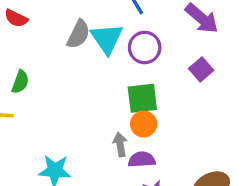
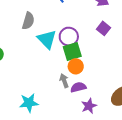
cyan triangle: (107, 38) -> (47, 39), moved
purple circle: (145, 47) -> (69, 37), moved

